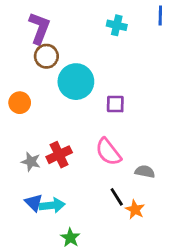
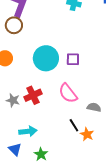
brown circle: (46, 56) -> (14, 25), moved
cyan circle: (76, 82) -> (46, 58), moved
blue triangle: (34, 202) -> (15, 149), moved

